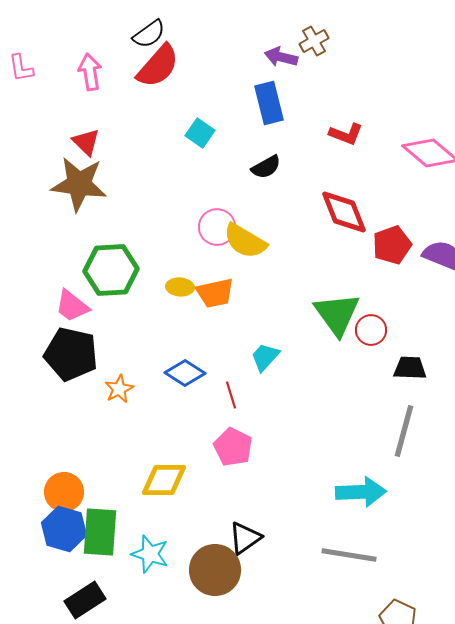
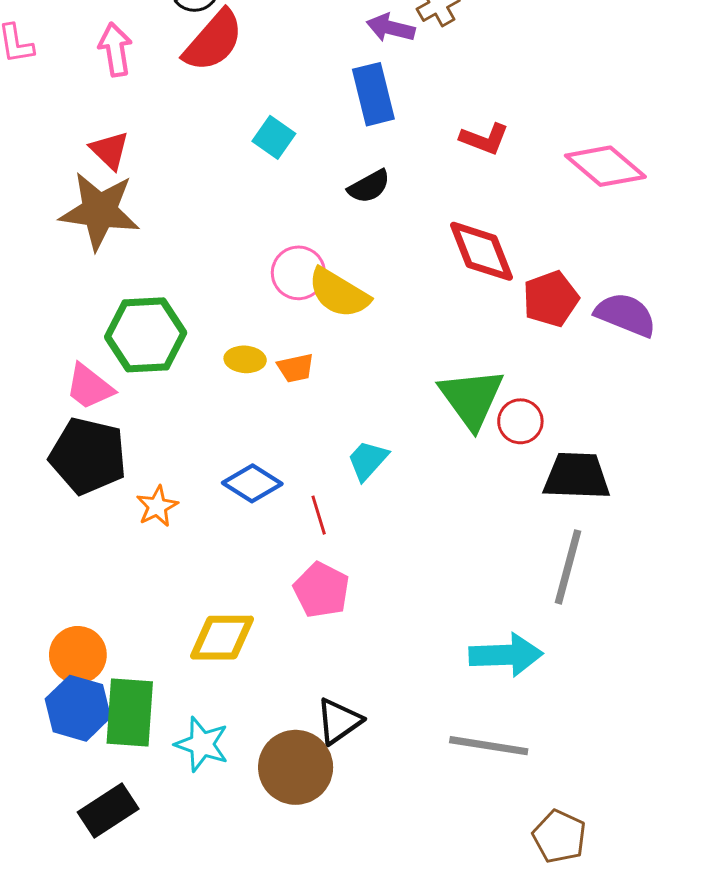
orange trapezoid: (215, 293) -> (296, 368), size x0.7
black trapezoid: (410, 368) -> (577, 476), size x1.4

